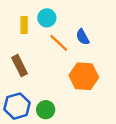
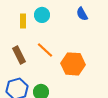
blue semicircle: (83, 37) -> (82, 14), moved
orange line: (59, 43) -> (45, 50), moved

